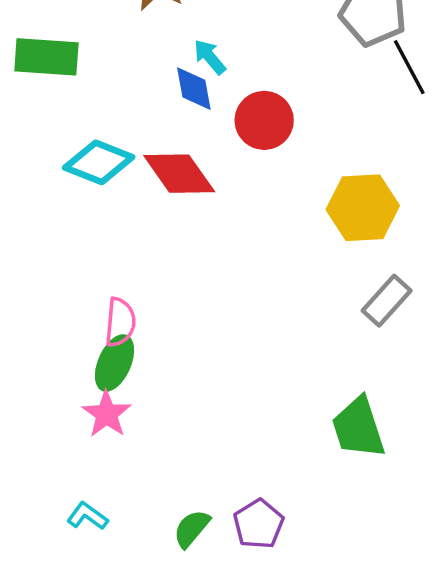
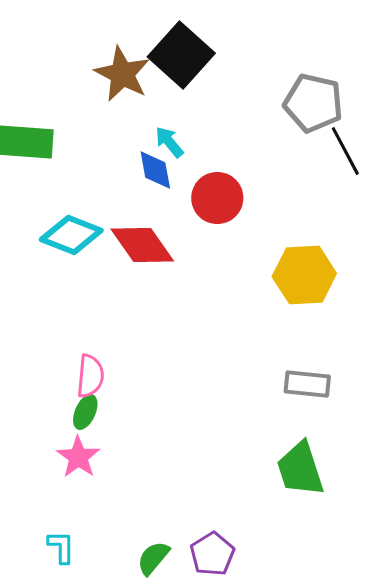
gray rectangle: (387, 301) -> (307, 384), moved, turned 54
green ellipse: (115, 363) -> (85, 412), size x0.7
cyan L-shape: (87, 516) -> (61, 547), turned 54

